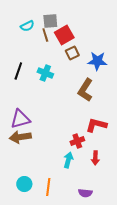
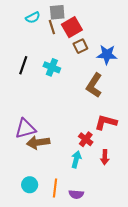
purple triangle: (20, 119) -> (25, 129), moved
brown arrow: (20, 137) -> (38, 142), moved
red cross: (77, 141) -> (86, 139), turned -32
purple semicircle: (85, 193) -> (76, 194), moved

